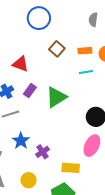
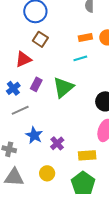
brown square: (57, 49) -> (40, 39), moved
red triangle: (20, 64) -> (23, 59), turned -36
cyan line: (86, 72) -> (80, 58), moved

